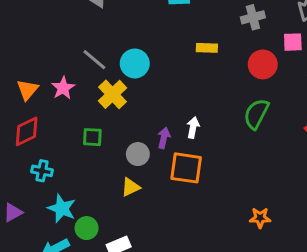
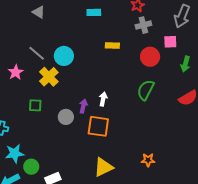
yellow triangle: (131, 187) -> (103, 167), moved, size x1.5
cyan star: (62, 208) -> (15, 153), turned -30

